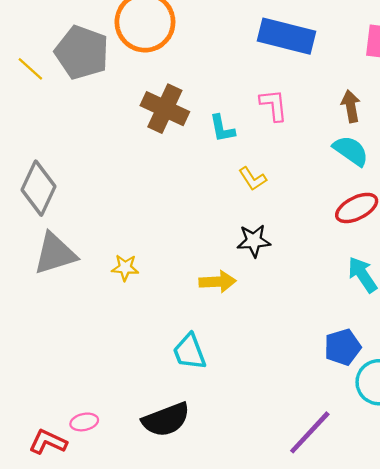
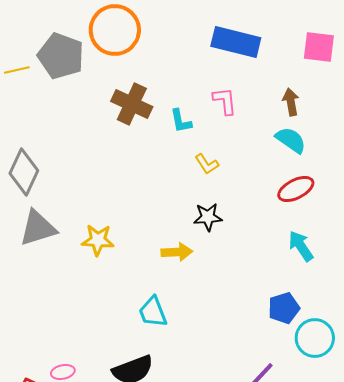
yellow line: (30, 69) -> (17, 70), turned -55
yellow star: (125, 268) -> (98, 240), size x1.4

